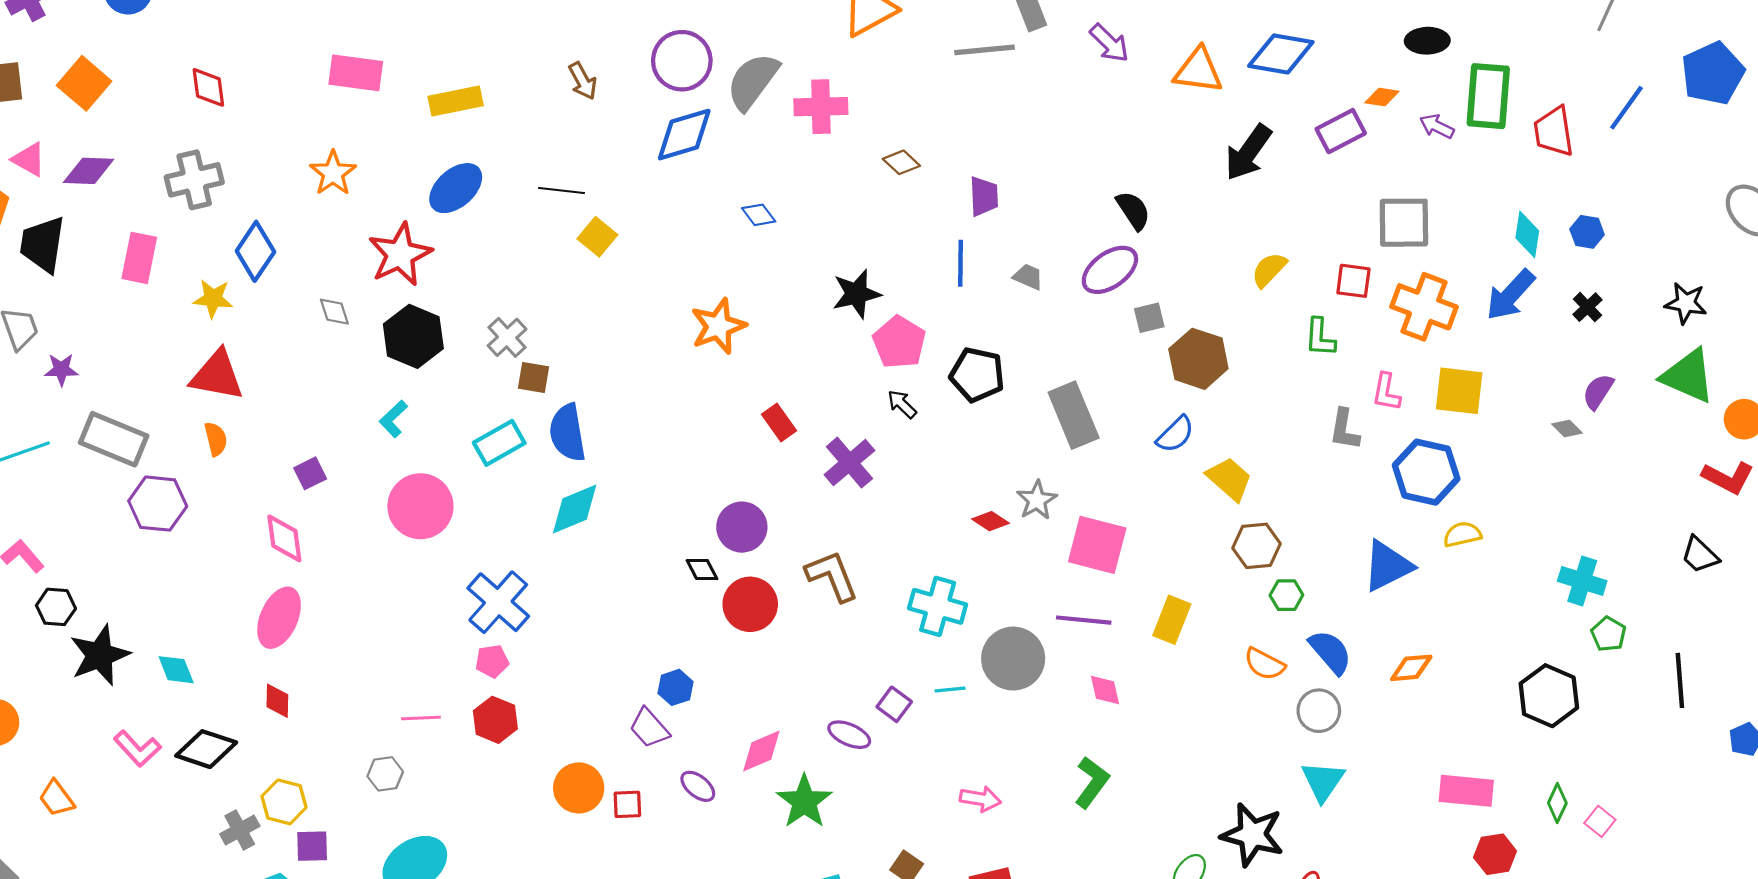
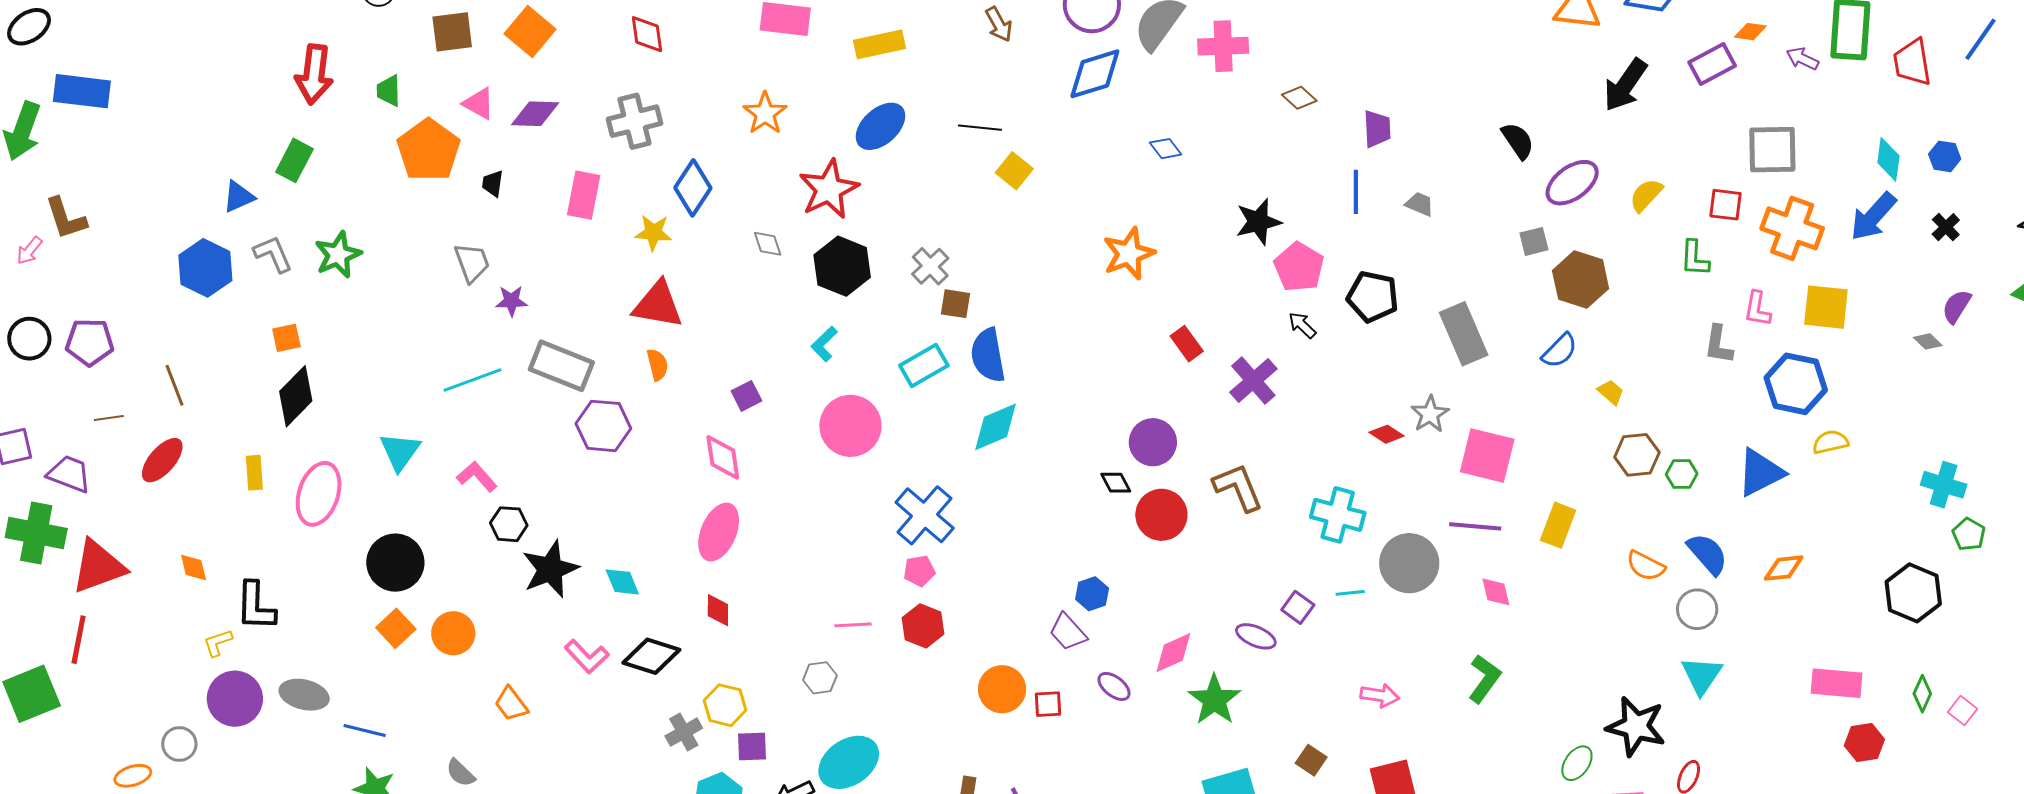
black trapezoid: (43, 244) -> (493, 183), size x0.5
purple ellipse: (1110, 270) -> (1572, 183), moved
yellow trapezoid: (1229, 479) -> (1611, 392), size x0.6
green hexagon: (1286, 595) -> (1682, 474), moved

